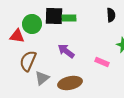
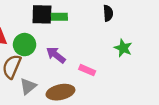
green circle: (32, 24) -> (25, 45), moved
pink rectangle: (102, 62) -> (87, 70), moved

